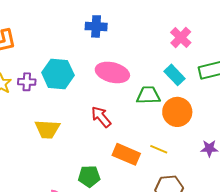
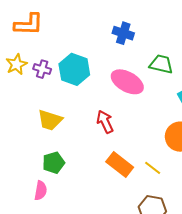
green trapezoid: (148, 95) -> (161, 64), moved
green pentagon: (89, 176) -> (54, 163), moved, turned -30

